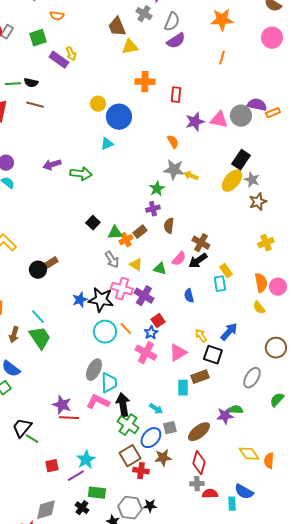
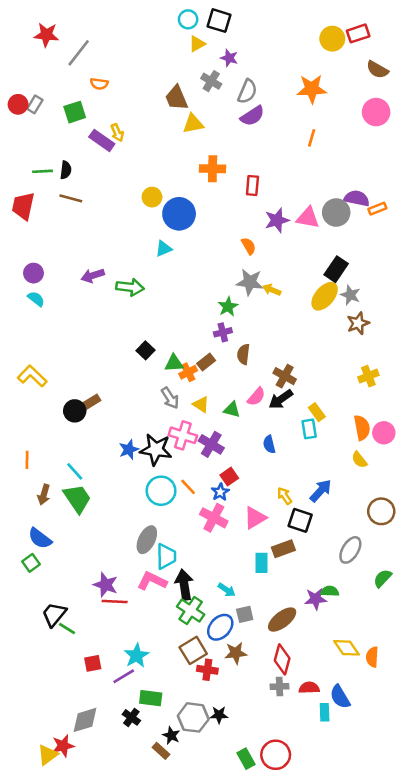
black semicircle: (31, 83) -> (66, 170), turned -96
blue semicircle: (244, 492) -> (340, 697), turned 30
red semicircle: (210, 494) -> (309, 688), moved

